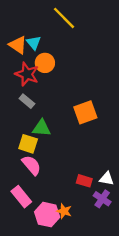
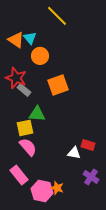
red star: (27, 74) -> (16, 78), moved
orange square: (85, 112) -> (58, 85), moved
yellow square: (28, 144) -> (25, 128), turned -30
white triangle: (107, 179) -> (74, 153), moved
red rectangle: (84, 181) -> (88, 145), moved

